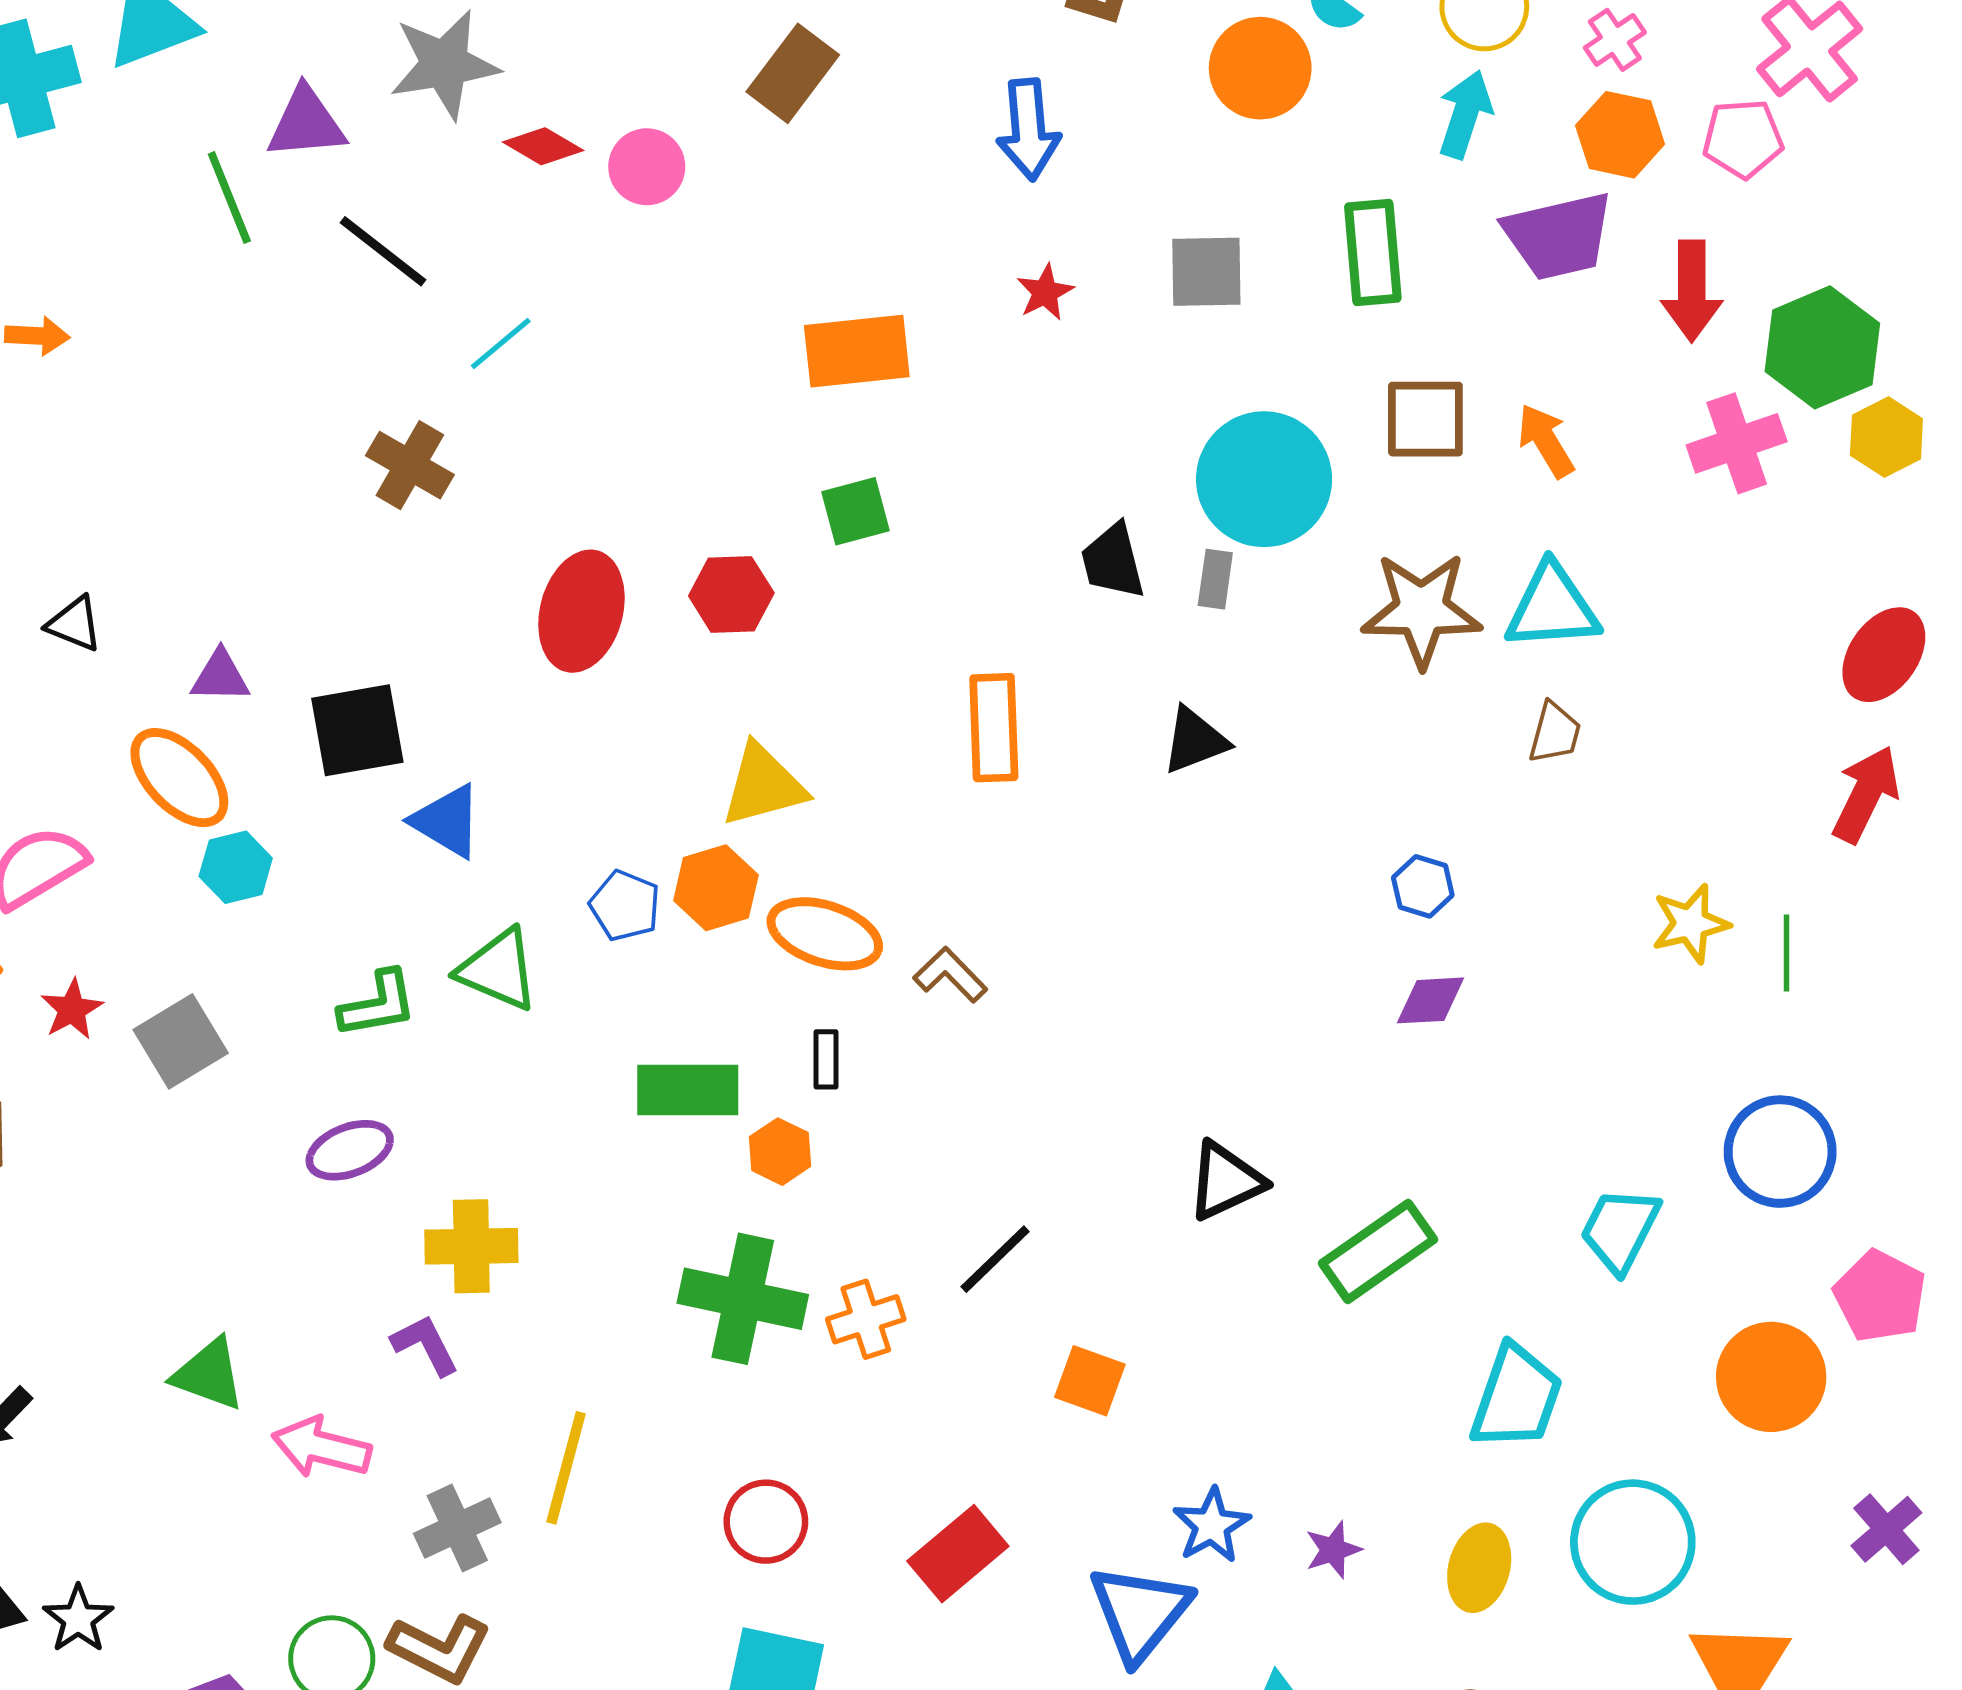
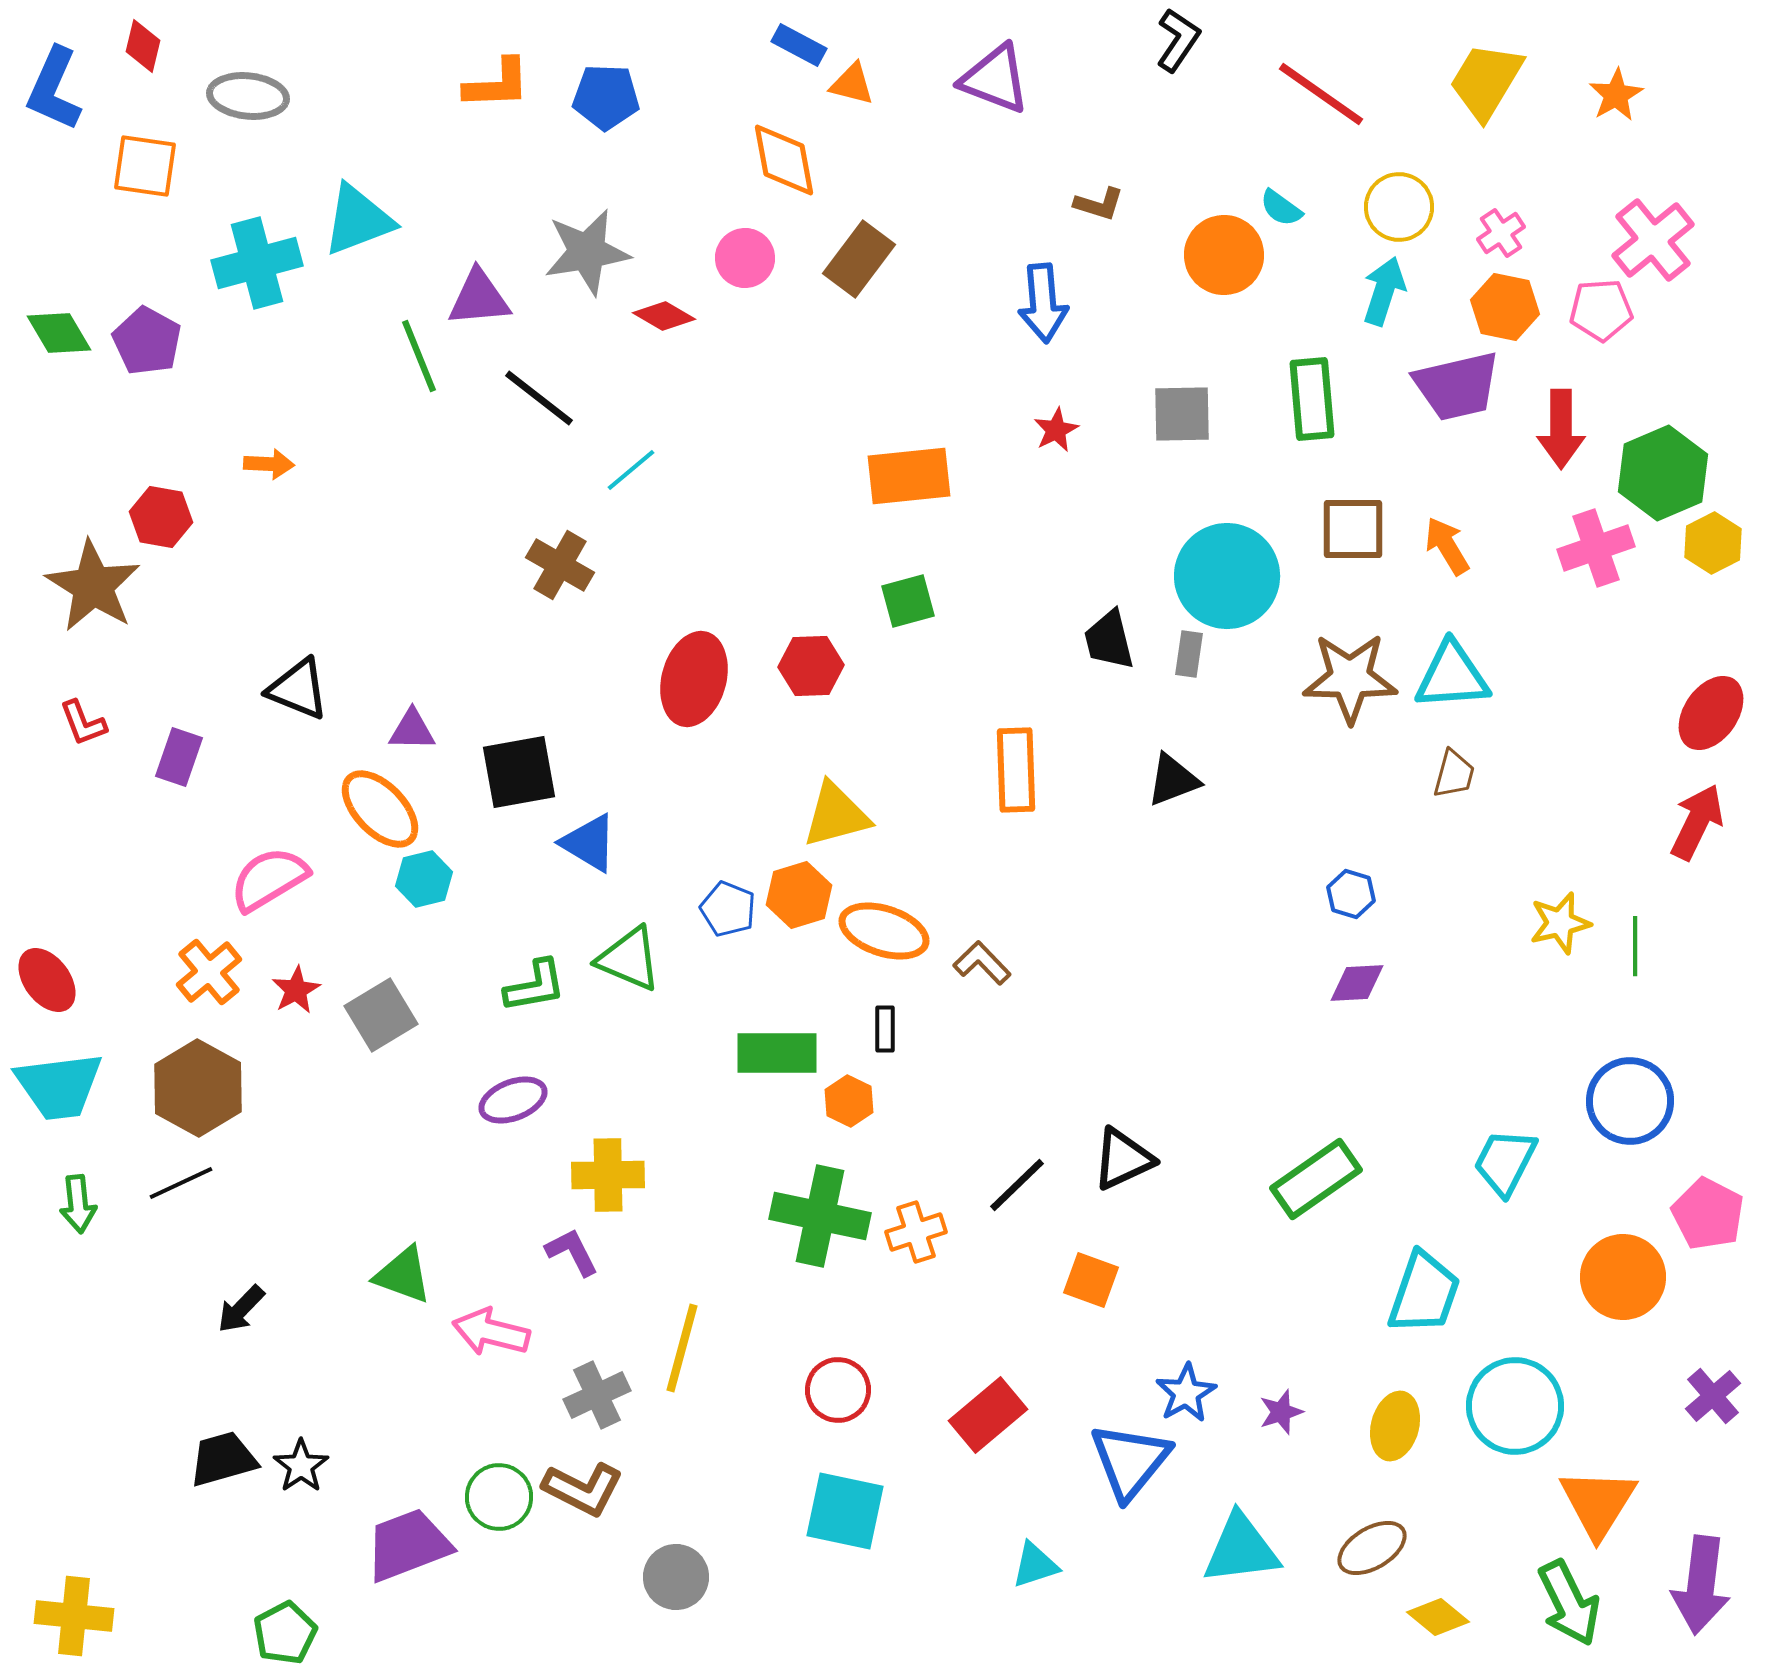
pink circle: (647, 167) -> (745, 258), moved
black triangle: (74, 624) -> (298, 689), size x1.4
black triangle: (1226, 1181) -> (1123, 1159), moved

